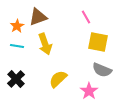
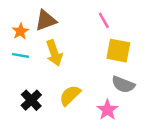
black cross: (16, 79) -> (31, 100), moved

